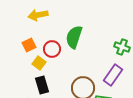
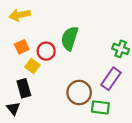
yellow arrow: (38, 15) -> (20, 15), moved
black rectangle: (42, 85) -> (24, 88), moved

